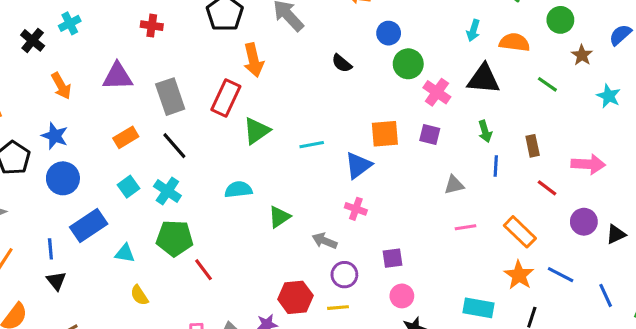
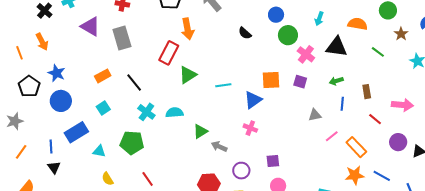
cyan arrow: (473, 30) -> (319, 19), moved
purple triangle: (117, 76) -> (90, 26), moved, turned 30
orange arrow: (61, 86) -> (42, 42), moved
gray rectangle: (170, 97) -> (122, 38), moved
green arrow: (485, 131) -> (336, 81), turned 88
cyan cross: (167, 191) -> (146, 112), moved
pink line: (465, 227) -> (332, 136), moved, turned -32
gray arrow: (325, 241) -> (219, 147), moved
red line: (204, 270) -> (148, 179), moved
orange star: (519, 275) -> (355, 175), turned 30

